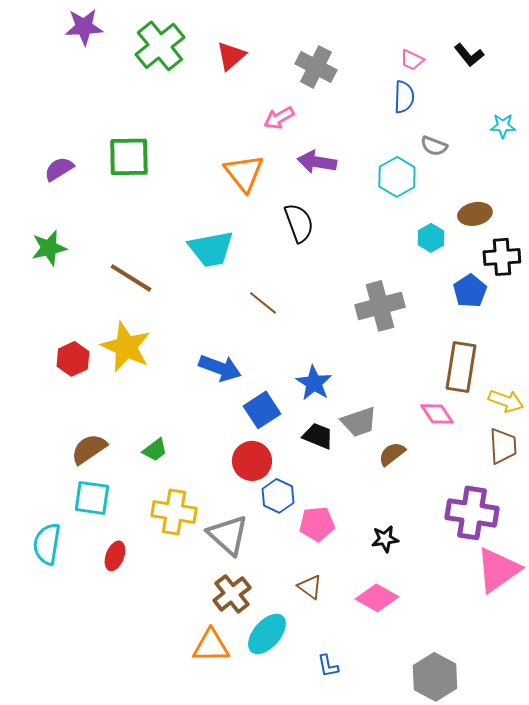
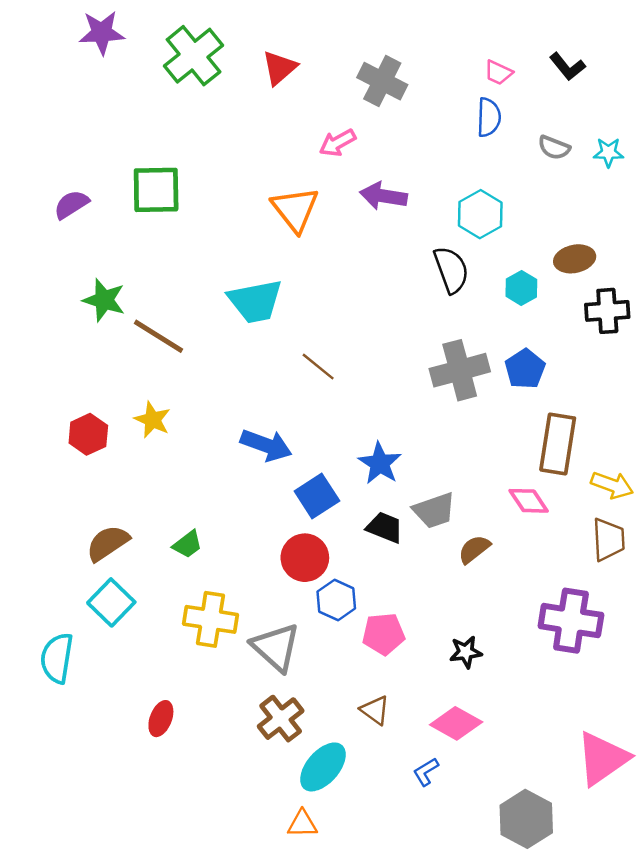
gray semicircle: (434, 146) -> (554, 148), moved
black semicircle: (299, 223) -> (451, 270), moved
green star: (49, 248) -> (104, 300), moved, turned 30
blue pentagon: (470, 291) -> (525, 369), moved
yellow star: (126, 347) -> (152, 420), size x0.6
cyan square: (92, 498) -> (111, 602), turned 36
red ellipse: (115, 556) -> (161, 719), moved
pink triangle: (498, 570) -> (602, 758), moved
orange triangle: (211, 646) -> (302, 824), moved, size x0.7
blue L-shape: (328, 666) -> (426, 772), moved, turned 70

